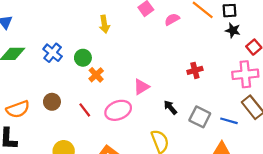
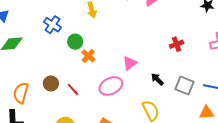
blue cross: (53, 53) -> (53, 25), moved
orange semicircle: (18, 109) -> (21, 93), turned 130
red line: (85, 110) -> (73, 89), moved

